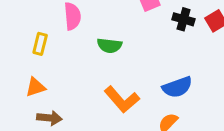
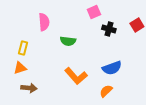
black cross: (183, 19) -> (109, 29), moved
yellow rectangle: (40, 44) -> (23, 48), moved

